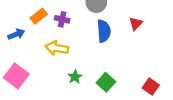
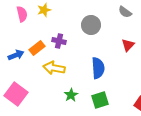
orange rectangle: (39, 16) -> (37, 48), moved
blue semicircle: (104, 31) -> (98, 68), moved
green square: (106, 82) -> (100, 100), turned 30

